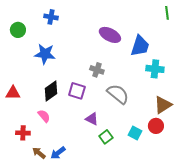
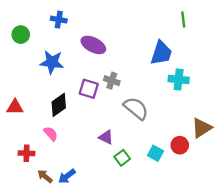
green line: (167, 13) -> (183, 20), moved
purple ellipse: (110, 35) -> (93, 45), moved
purple square: (77, 91) -> (89, 89), moved
brown triangle: (163, 105) -> (202, 128), moved

